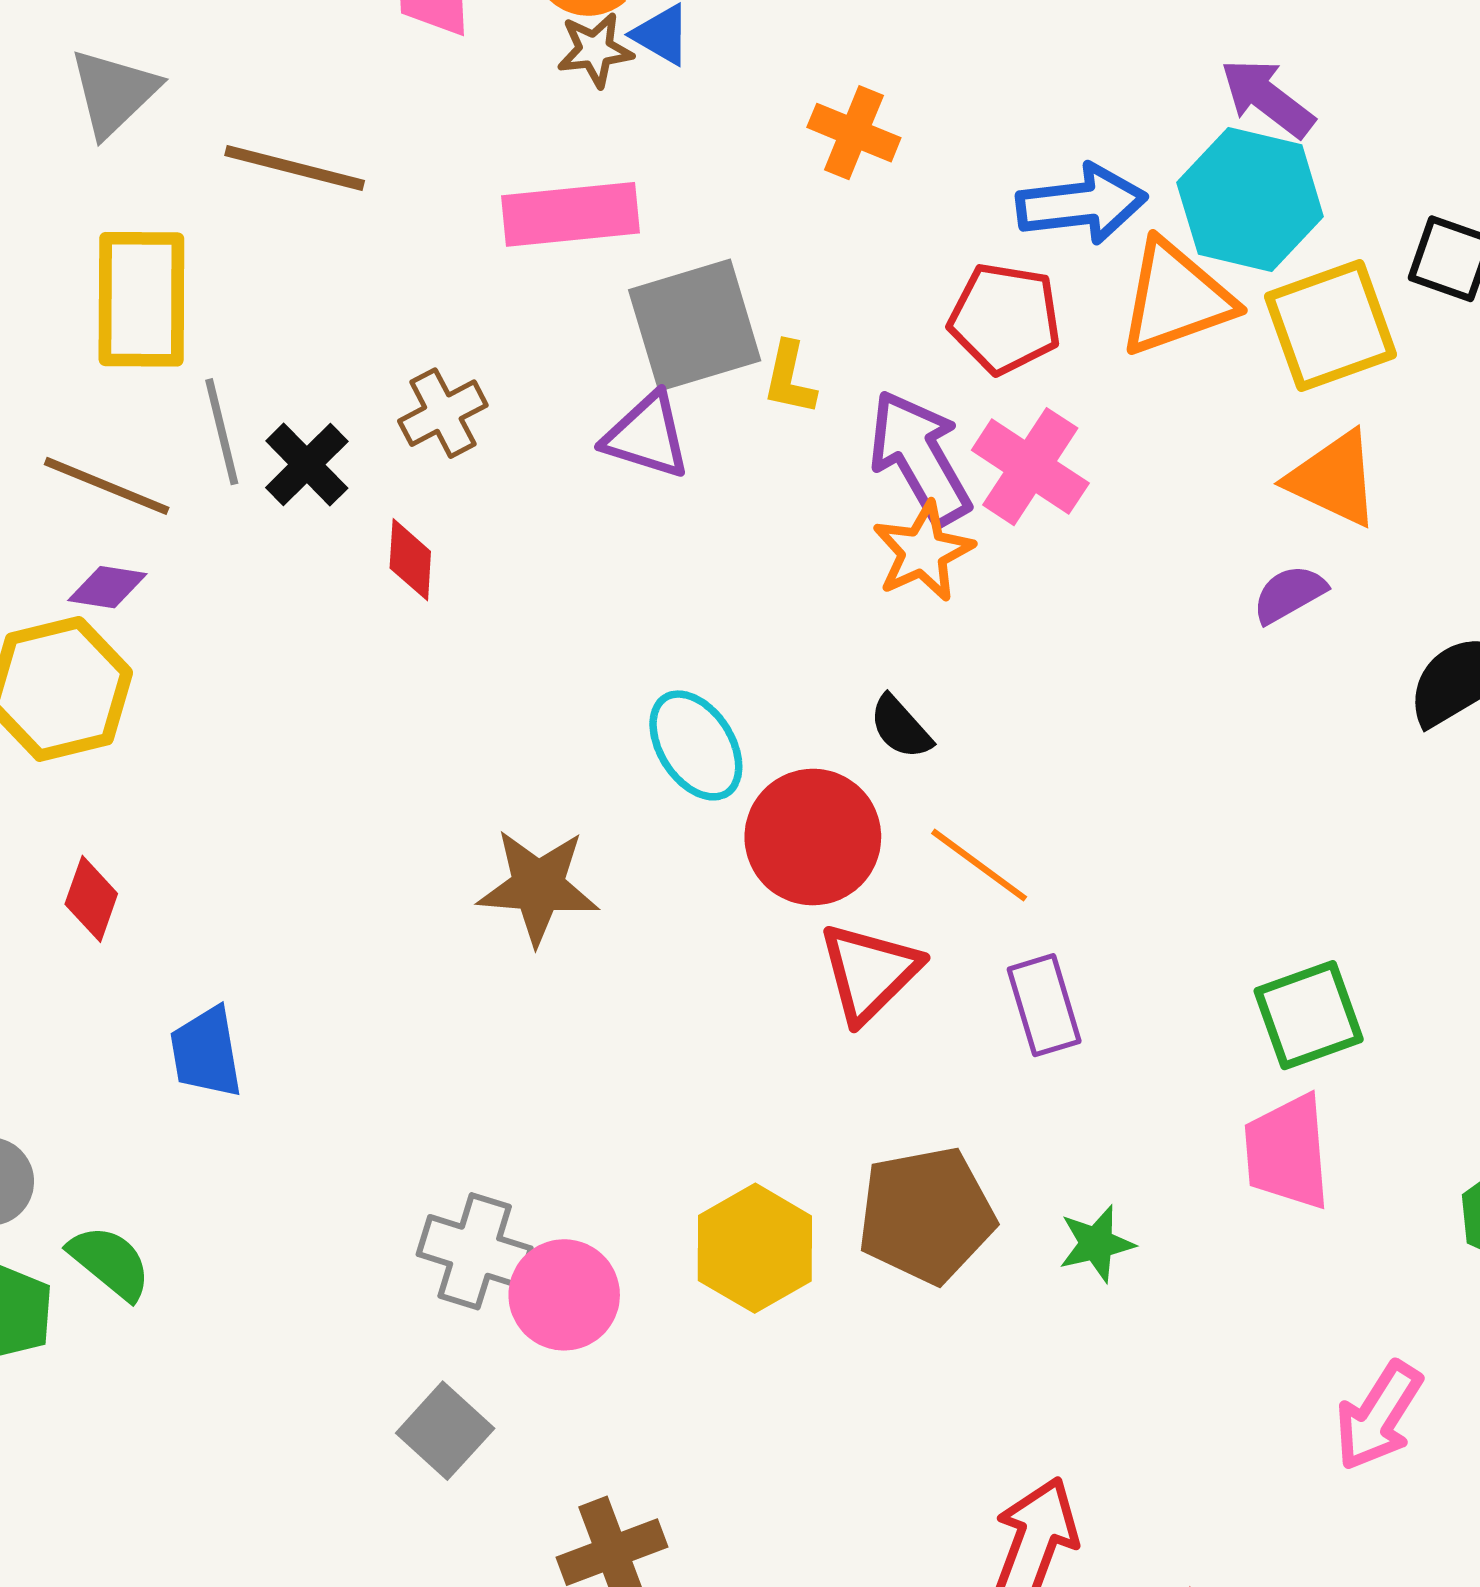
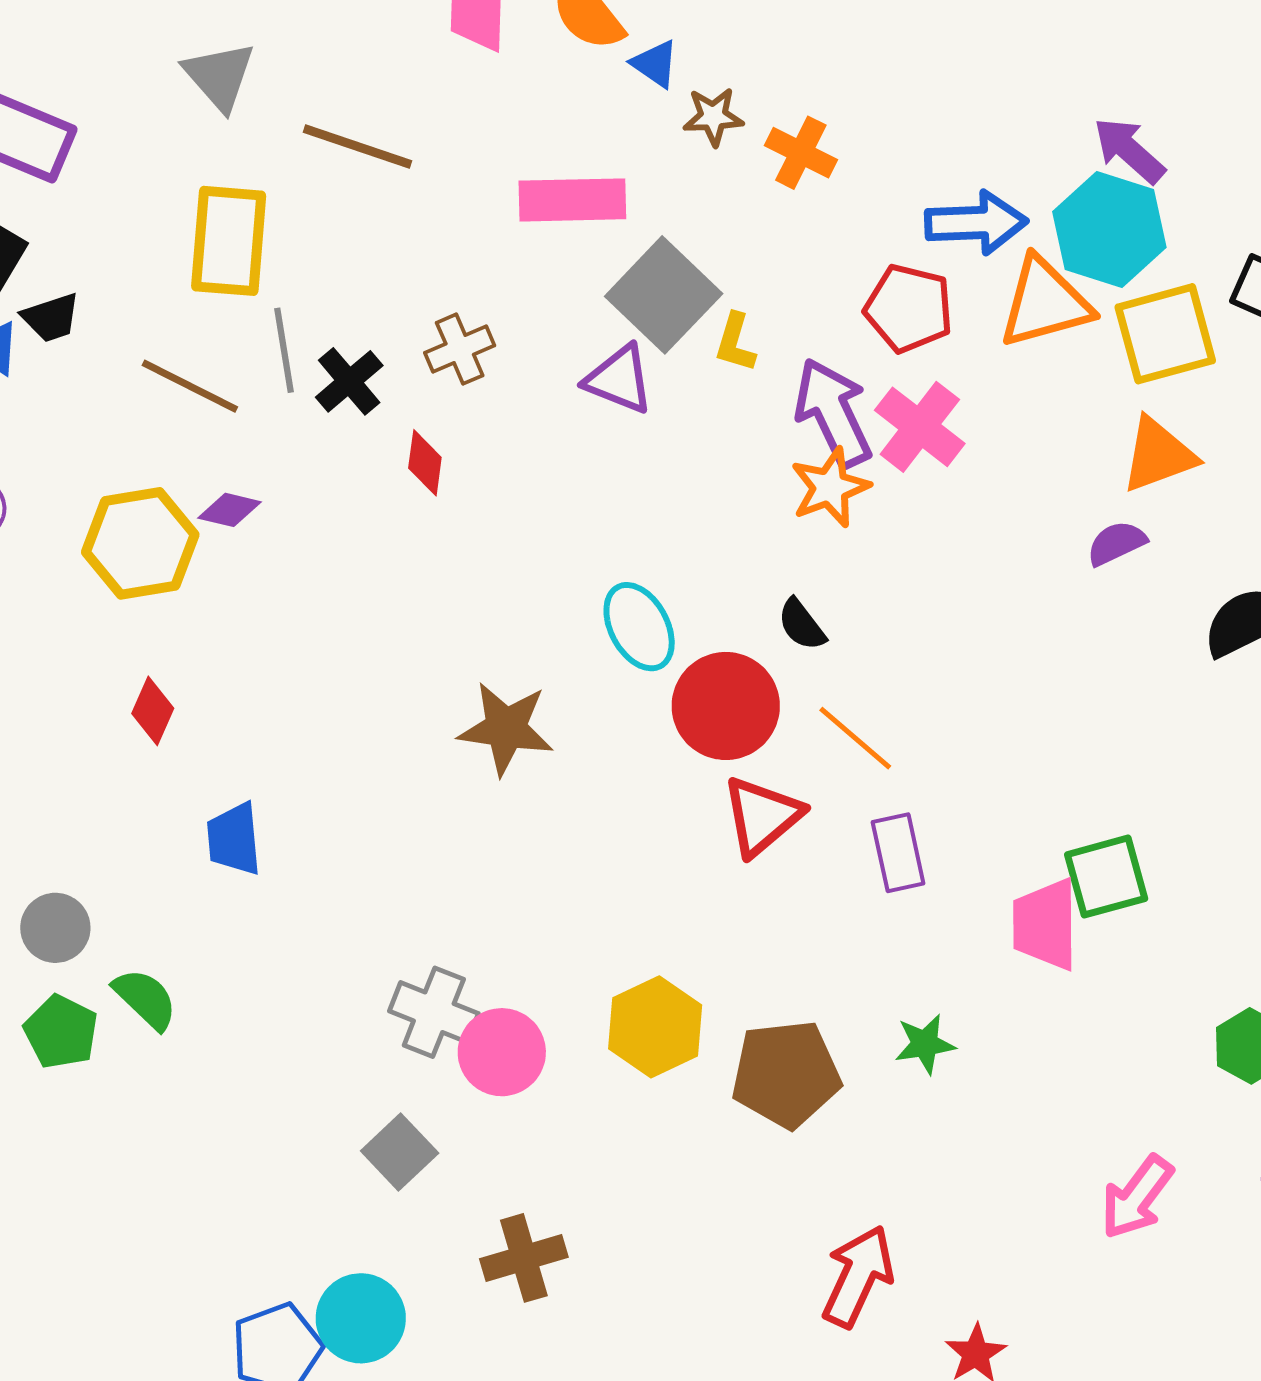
brown star: (595, 50) -> (713, 117), moved
gray triangle: (114, 92) -> (219, 76), turned -32
gray square: (695, 325) -> (664, 295), turned -34
orange triangle: (1334, 479) -> (1158, 455), turned -50
purple diamond: (107, 587) -> (230, 510), moved
pink trapezoid: (1287, 1152) -> (1045, 924), moved
brown pentagon: (926, 1215) -> (786, 1074), moved

